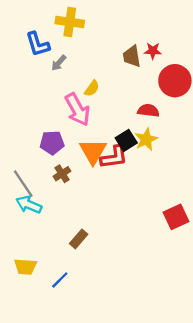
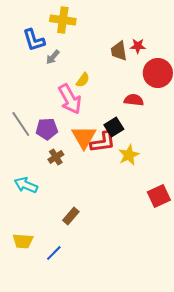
yellow star: (146, 139) -> (129, 155), moved
gray line: (23, 184) -> (21, 124), moved

